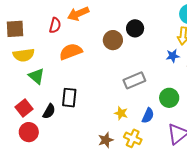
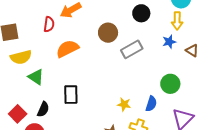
black circle: (135, 28) -> (141, 13), moved
gray rectangle: (134, 80) -> (132, 49), moved
red square: (24, 108) -> (18, 114), moved
black semicircle: (49, 111) -> (43, 109), moved

